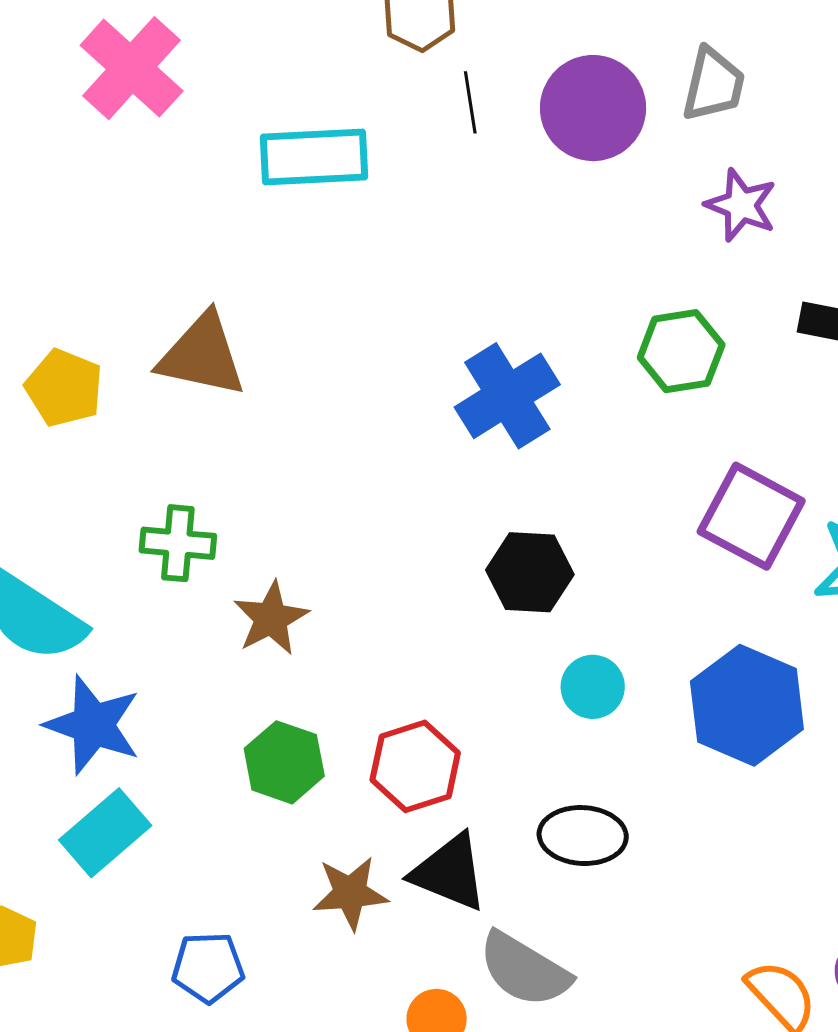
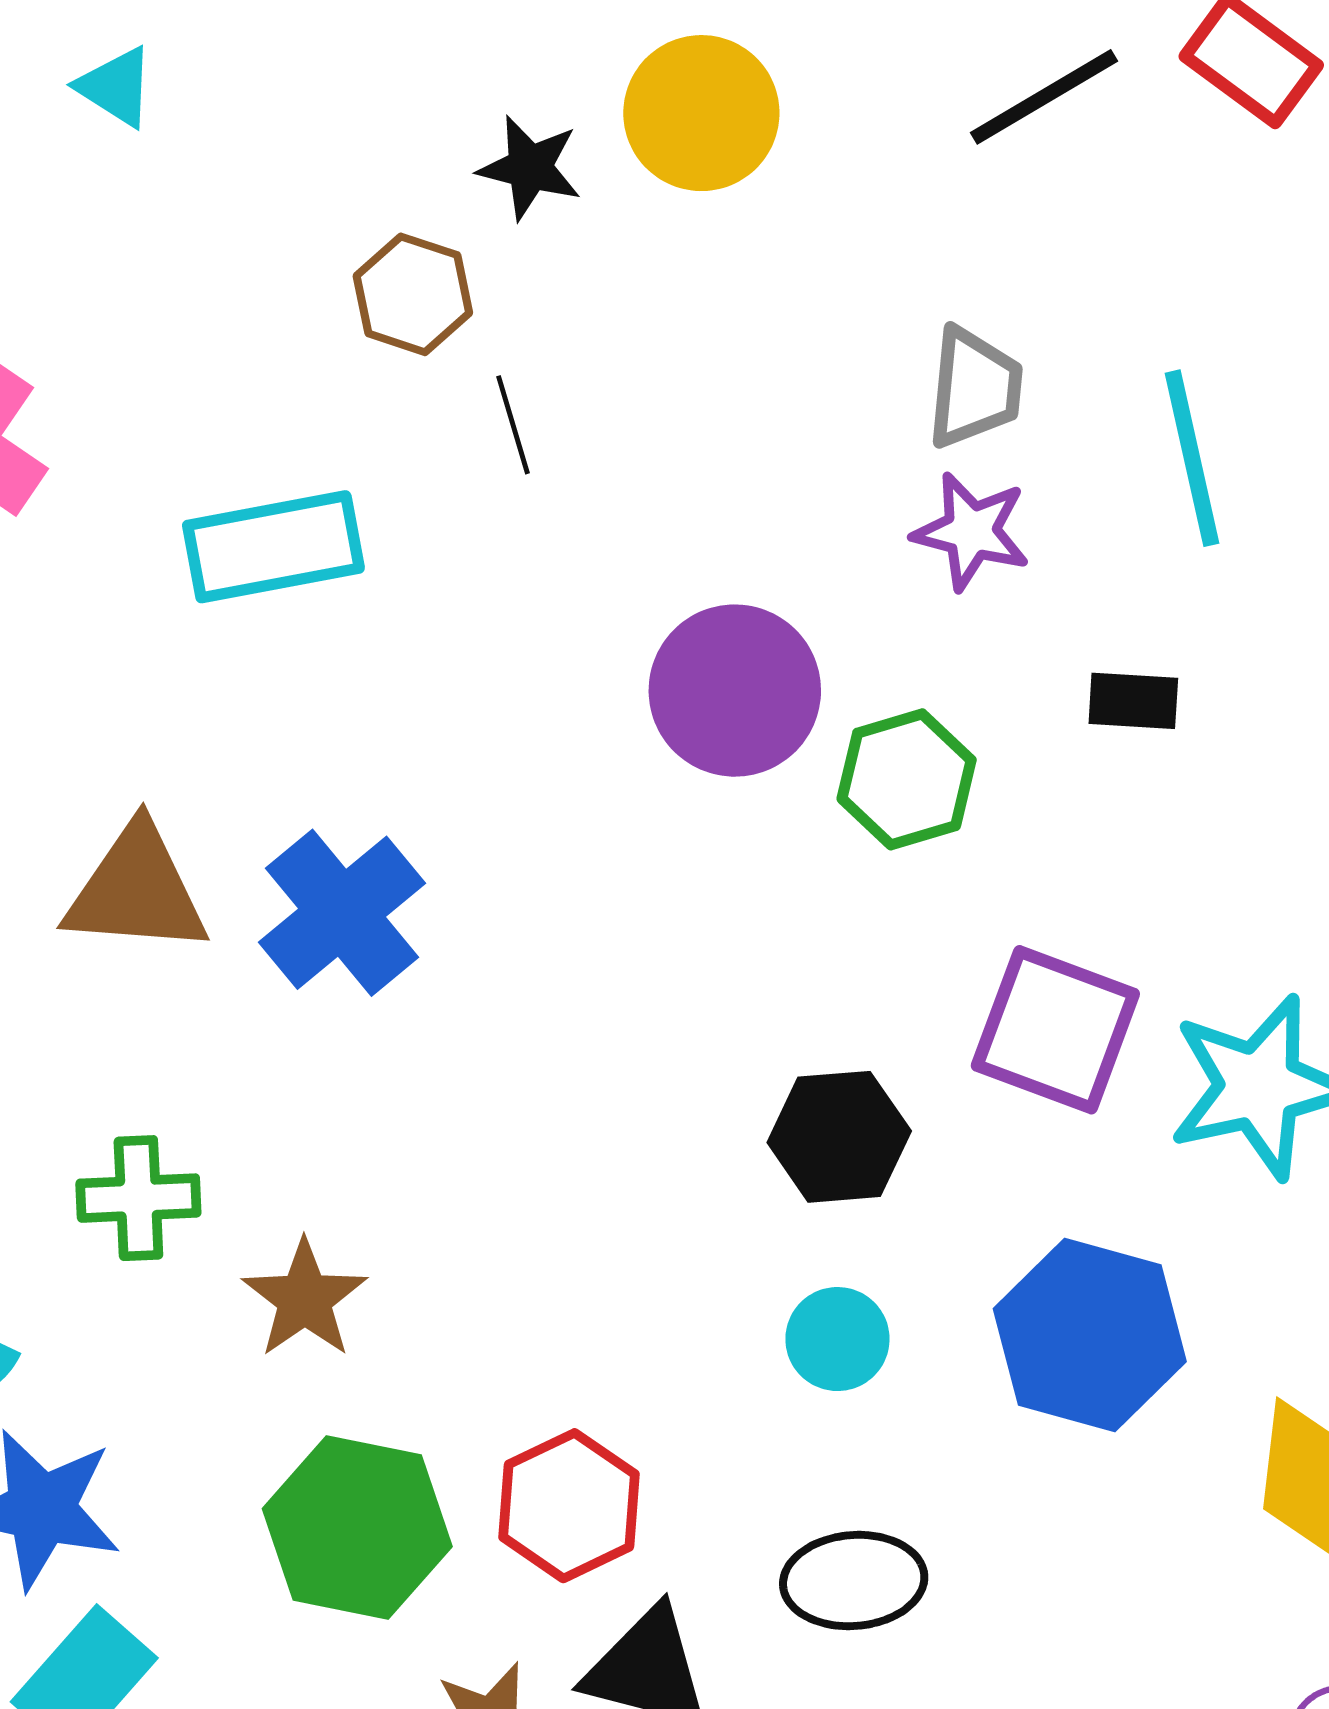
gray trapezoid: (713, 85) -> (974, 388), moved
purple circle: (593, 108) -> (735, 691), moved
blue cross: (507, 396) -> (342, 913), moved
black hexagon: (530, 572) -> (839, 1137), moved
green hexagon: (284, 762) -> (357, 1528), size x1.4

